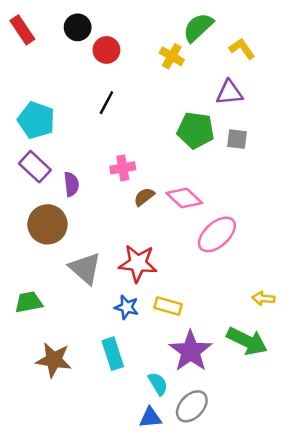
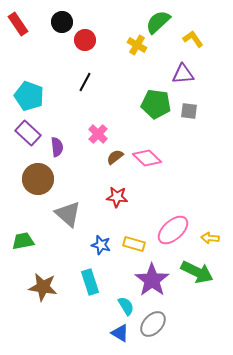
pink cross: (123, 168) -> (98, 134), turned -36
pink ellipse: (217, 234) -> (173, 230), moved
red star: (138, 263) -> (117, 197), moved, size x0.7
blue triangle: (150, 418) -> (120, 333), turned 36

